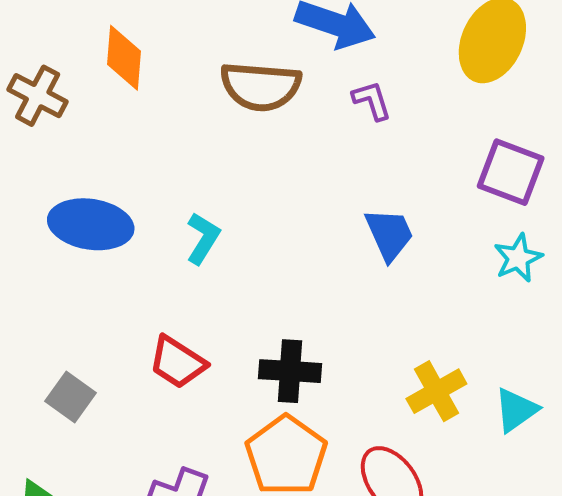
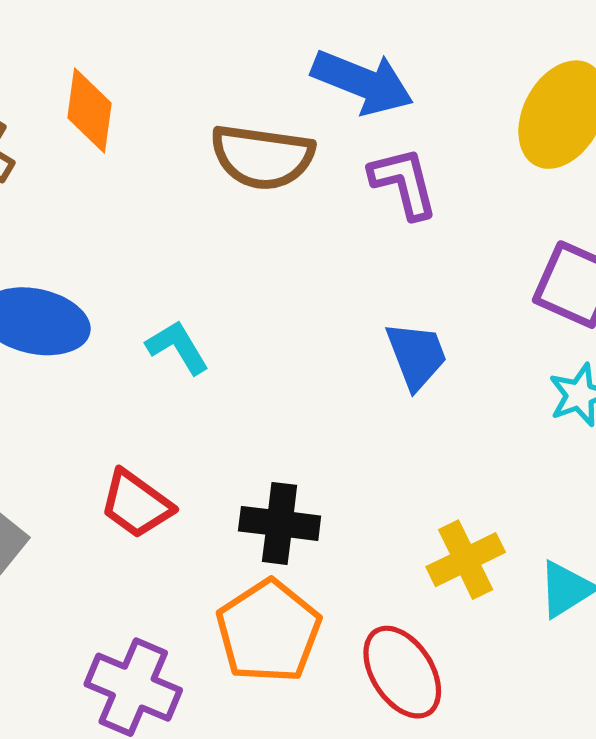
purple L-shape: (372, 100) -> (404, 183), size x1.4
cyan L-shape: (203, 238) -> (178, 347), turned -66

